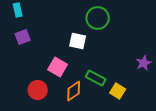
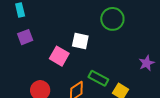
green circle: (98, 18) -> (112, 19), moved
pink square: (58, 67) -> (59, 56), moved

